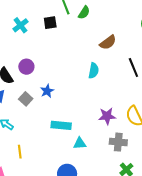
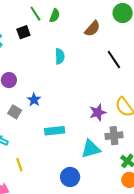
brown semicircle: (108, 42) -> (92, 29), moved
cyan semicircle: (94, 71) -> (60, 56), moved
cyan triangle: (80, 143) -> (91, 149), moved, size x1.5

